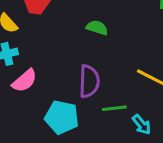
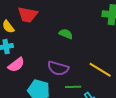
purple semicircle: (89, 81) -> (58, 68), turned 100

